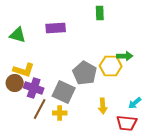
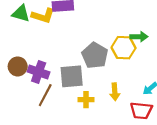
yellow L-shape: (24, 70) -> (43, 16), moved
gray square: (64, 92) -> (72, 76), turned -30
yellow cross: (60, 113) -> (86, 100), moved

